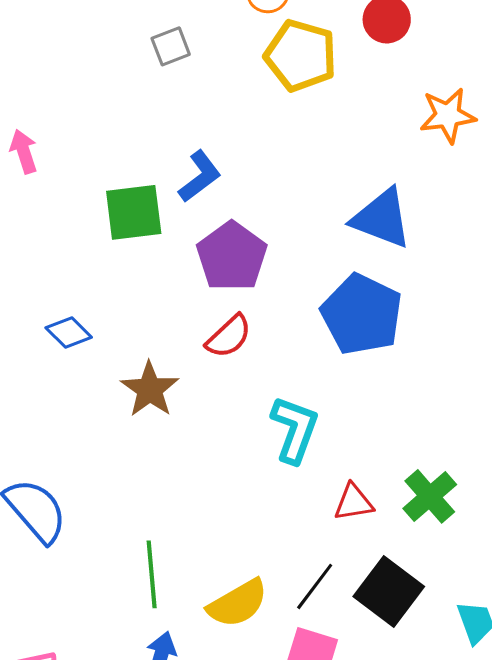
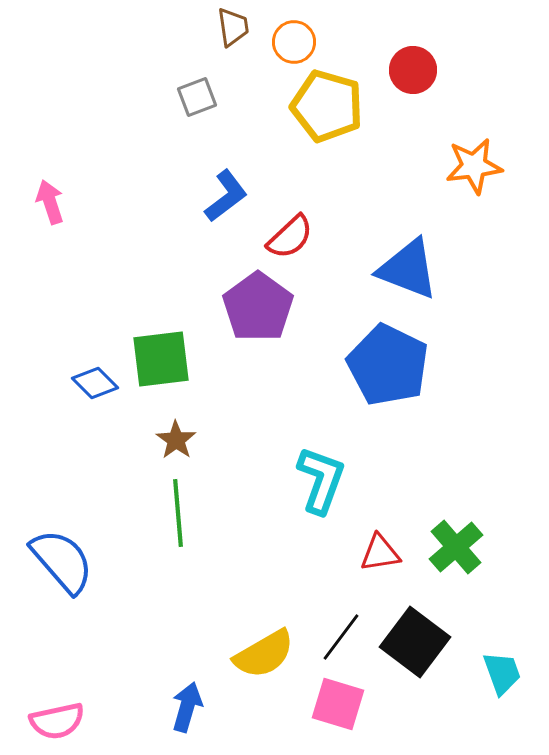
blue L-shape: (200, 176) -> (226, 196), moved
green square: (134, 212) -> (161, 359), moved
red semicircle: (229, 336) -> (290, 237), moved
brown star: (150, 389) -> (176, 440), size x0.7
green line: (152, 574) -> (178, 513), moved

